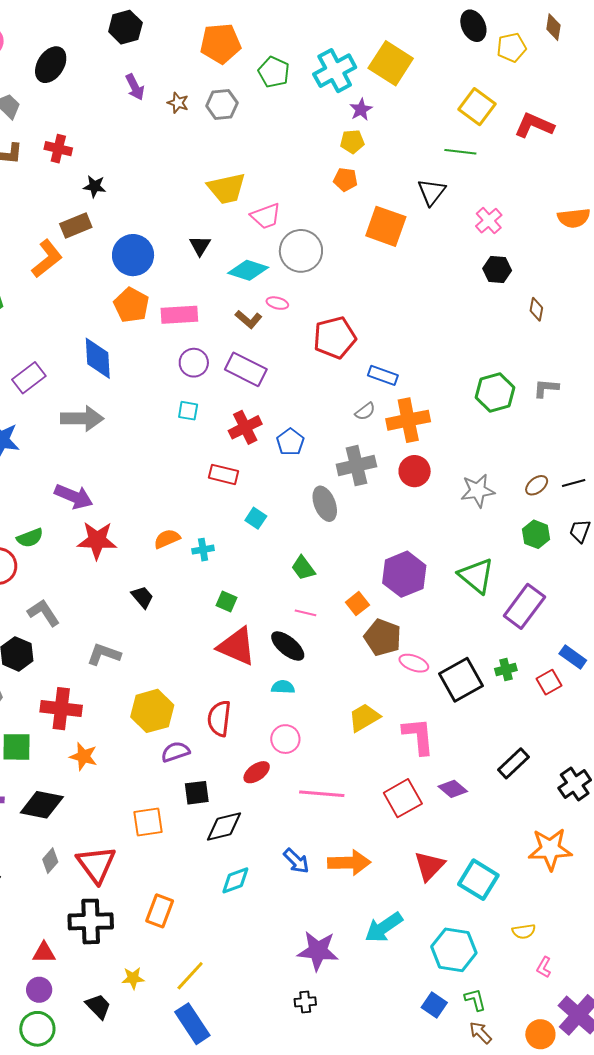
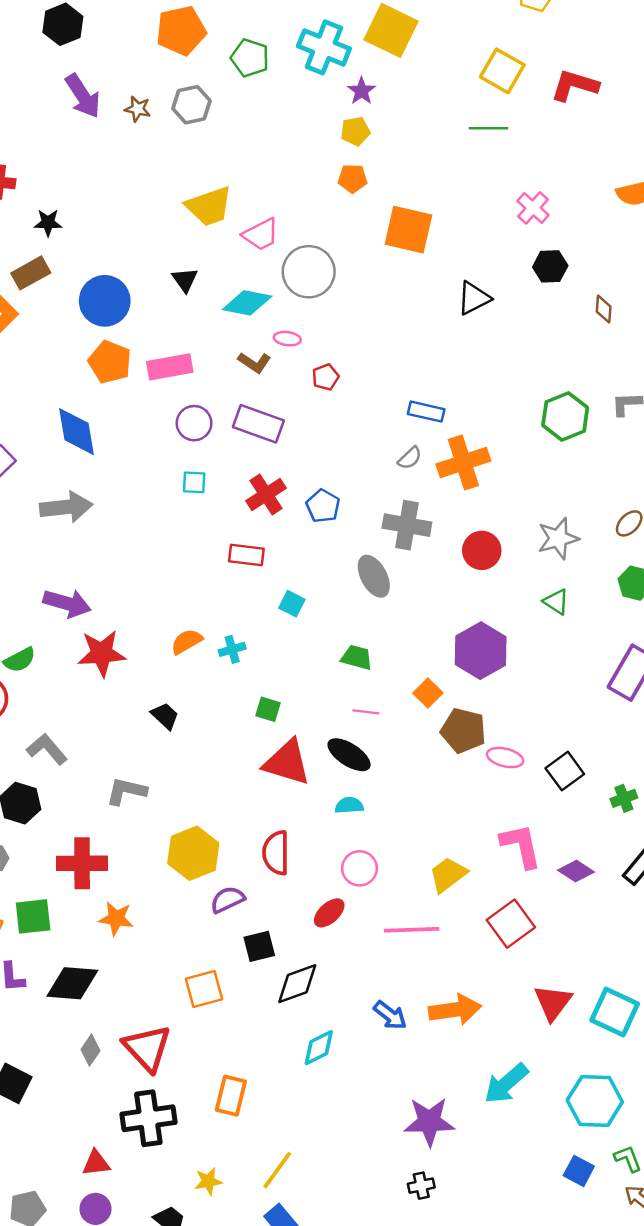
cyan cross: (335, 71) -> (324, 47), turned -33
purple arrow: (135, 87) -> (83, 96), size x1.4
black triangle: (432, 192) -> (474, 298), moved, turned 32
red pentagon: (335, 338) -> (325, 377), moved, size x0.5
gray cross: (356, 466) -> (407, 525), turned 30
red circle: (415, 471) -> (482, 550), moved
green trapezoid: (303, 568) -> (357, 657), turned 148
green triangle: (476, 576) -> (556, 602), moved, size x0.6
green cross: (506, 669) -> (624, 798), moved
black square: (461, 680) -> (565, 771), size x0.7
yellow trapezoid: (364, 717) -> (448, 875), moved
purple diamond: (453, 789) -> (576, 871), moved

